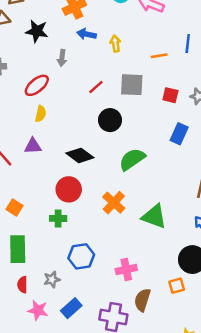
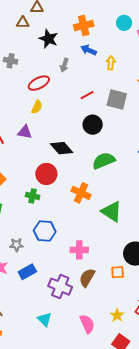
orange cross: (114, 203) -> (81, 193), turned -30

